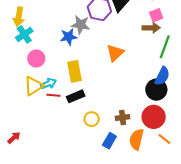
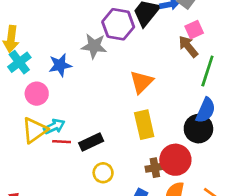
brown arrow: (151, 28) -> (188, 46), turned -126
blue star: (69, 37) -> (60, 65), moved
yellow rectangle: (75, 71) -> (144, 125), moved
red circle: (154, 117) -> (175, 160), moved
yellow circle: (92, 119) -> (103, 173), moved

